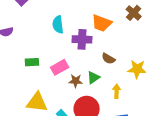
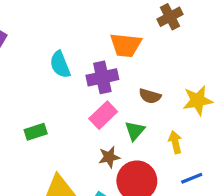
brown cross: (134, 13) -> (170, 17), turned 35
pink rectangle: (60, 67) -> (103, 115), moved
brown star: (76, 81) -> (109, 157), moved

